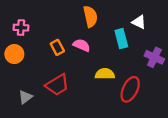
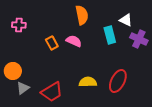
orange circle: (14, 54) -> (13, 71), moved
purple cross: (154, 57) -> (139, 39), moved
yellow semicircle: (105, 74) -> (88, 82), moved
red trapezoid: (57, 85) -> (52, 92), moved

